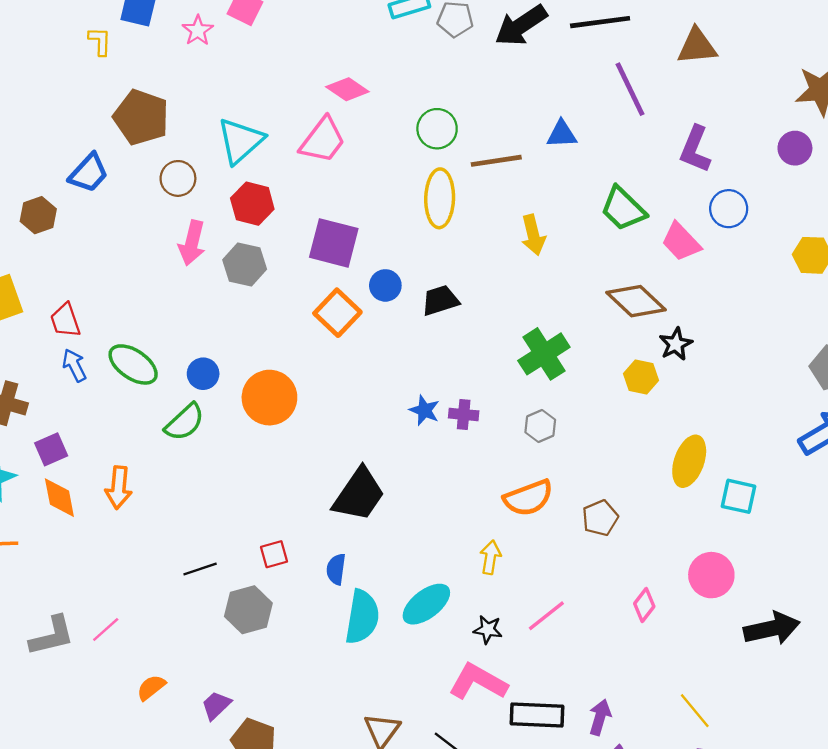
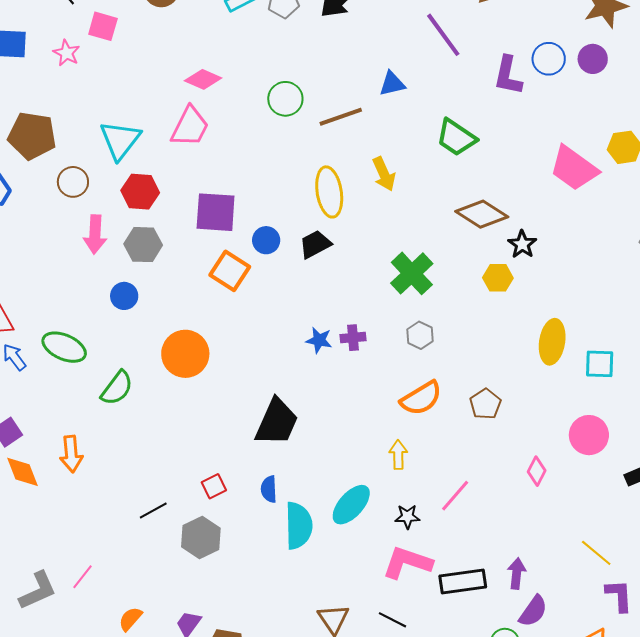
yellow ellipse: (440, 198) -> (329, 192), moved
blue circle: (729, 209) -> (549, 59), moved
pink trapezoid: (681, 242) -> (574, 168), moved, size x1.4
blue circle: (203, 374) -> (124, 296), moved

